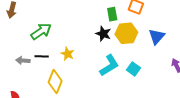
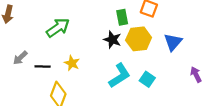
green arrow: (41, 31) -> (58, 28), moved
gray arrow: (23, 60) -> (20, 58), moved, turned -48

